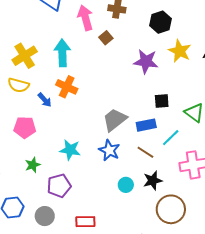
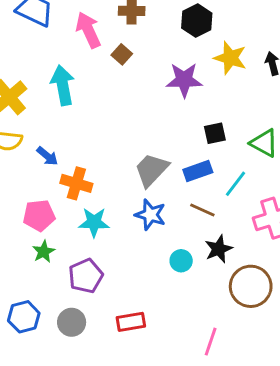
orange cross: (67, 87) -> (76, 183), moved
pink pentagon: (25, 127) -> (39, 215), moved

